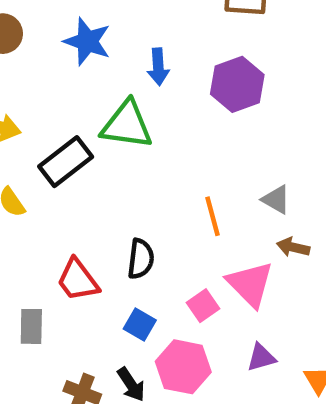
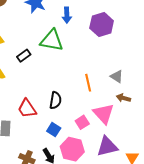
black rectangle: (66, 162) -> (24, 56), size x0.6
purple triangle: (261, 357) -> (107, 146), size x1.6

